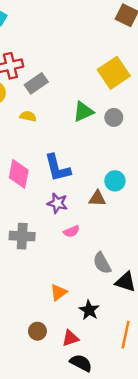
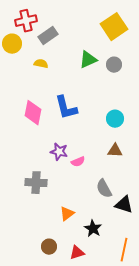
brown triangle: (97, 198) -> (115, 151), moved
purple star: (57, 203) -> (59, 152), moved
gray cross: (22, 236) -> (36, 183), moved

